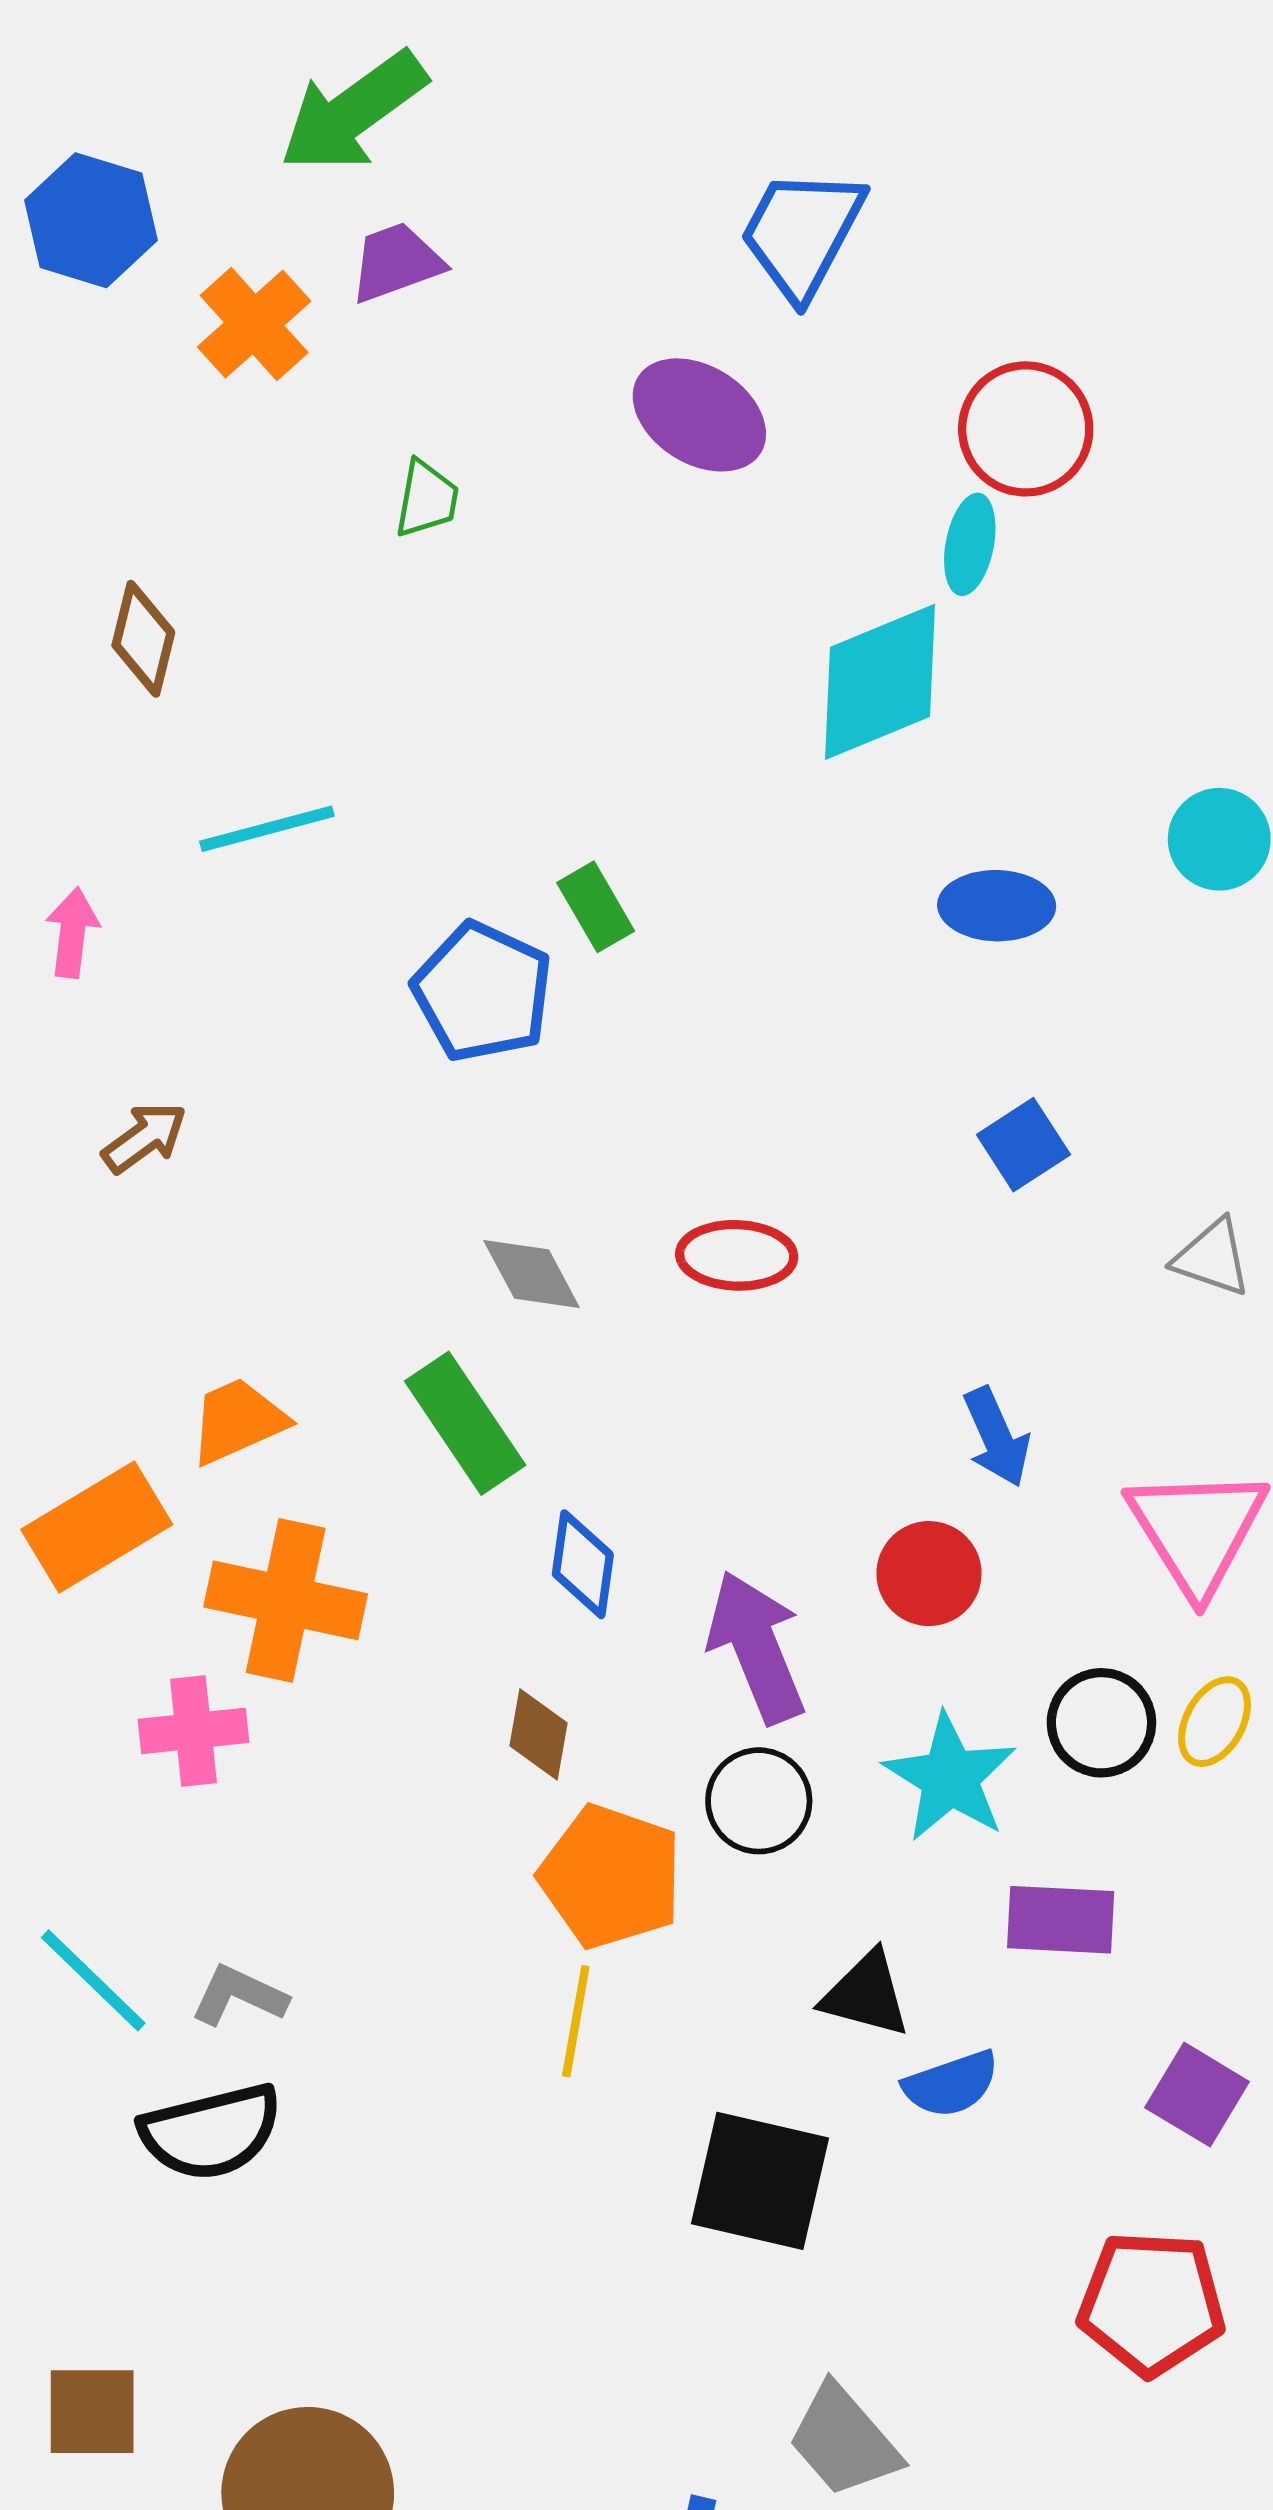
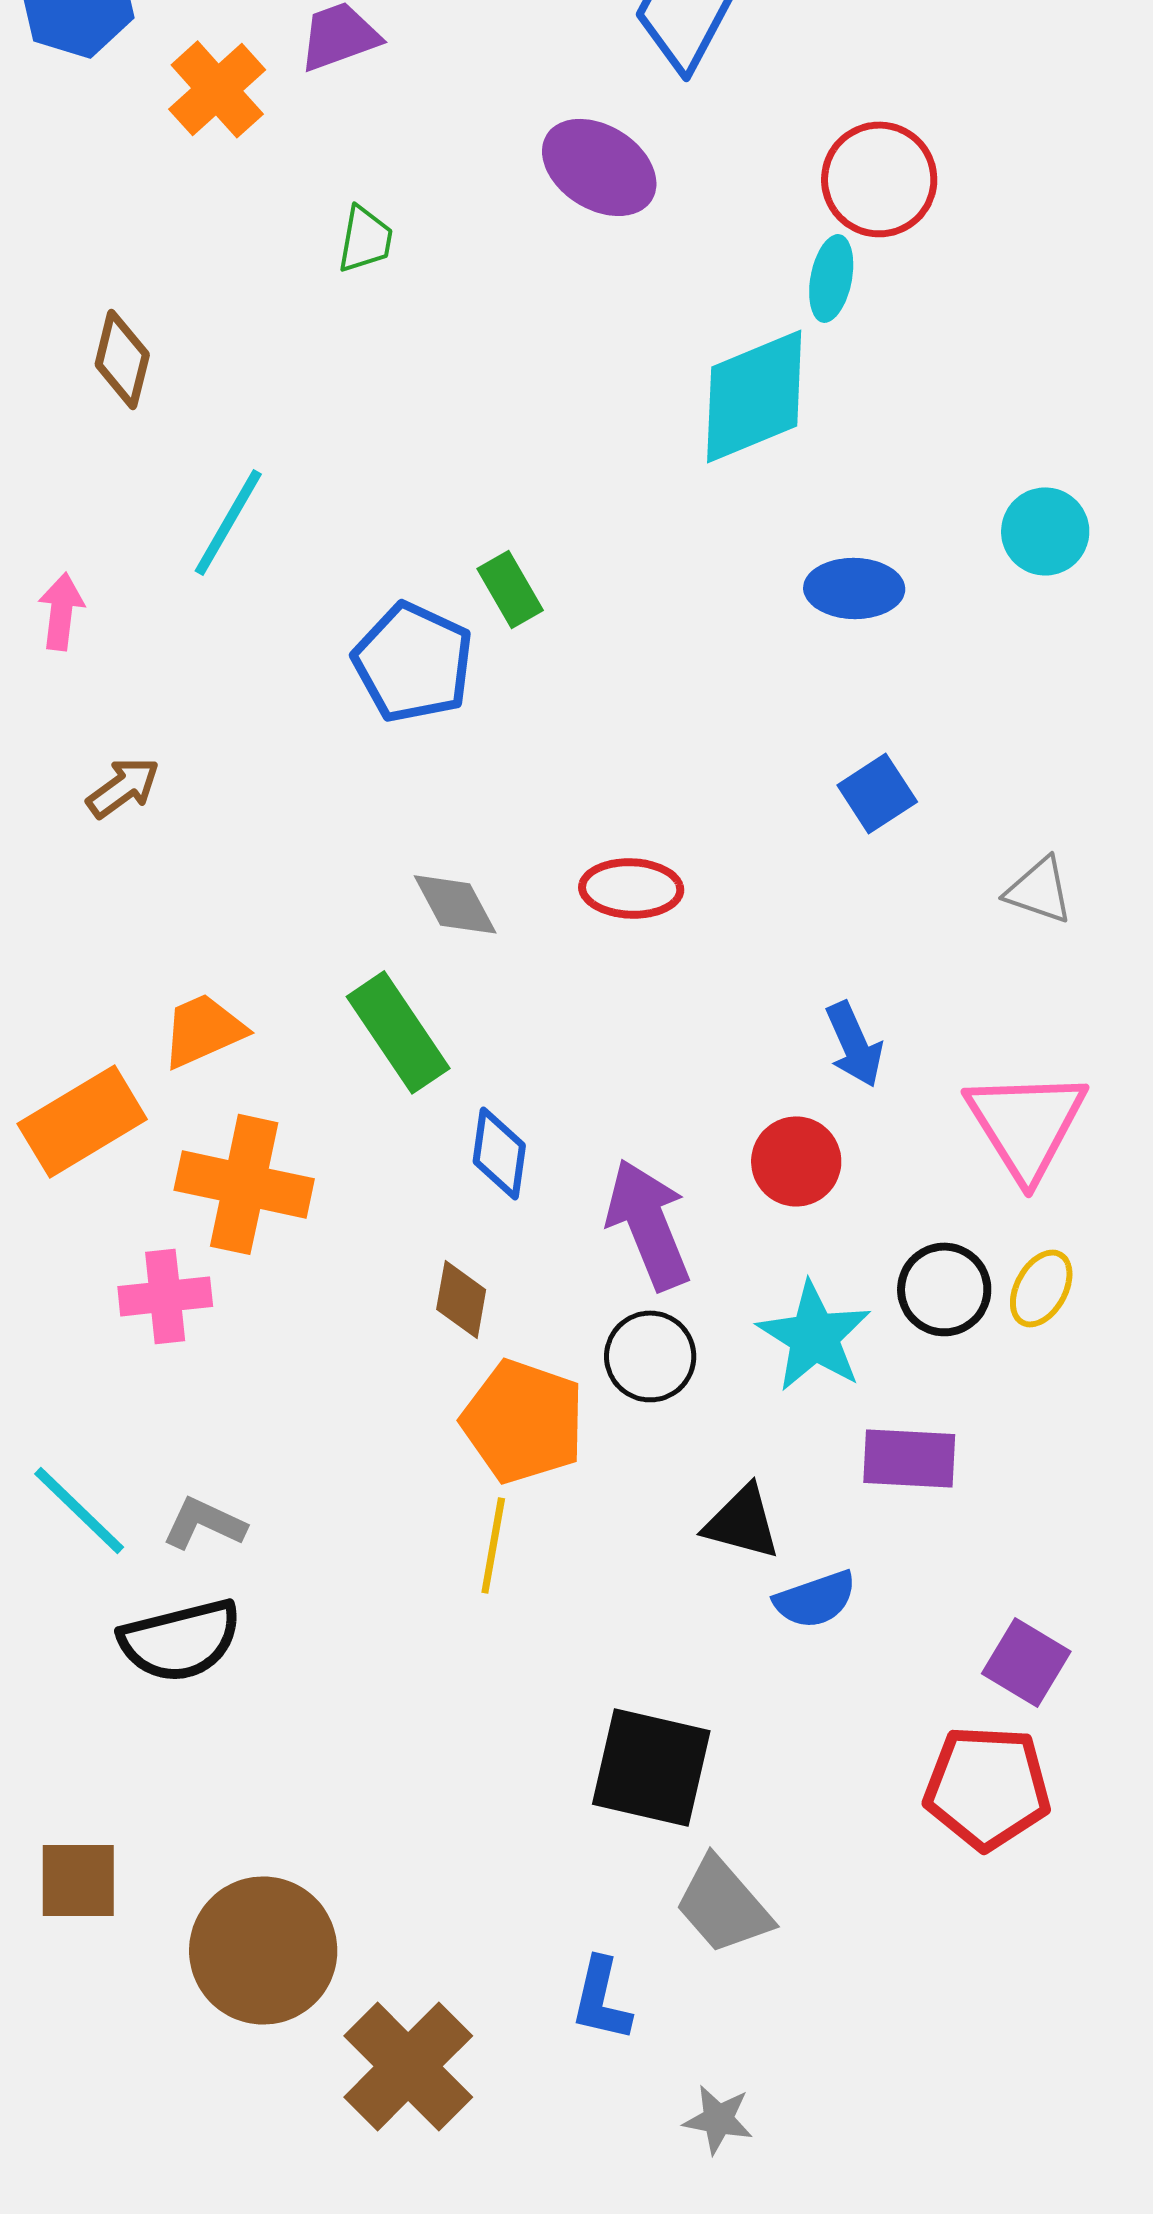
cyan line: (267, 829) -> (228, 522), turned -45
purple square: (1197, 2095) -> (1026, 1662), moved
black square: (760, 2181) -> (651, 1767), moved

